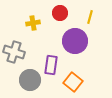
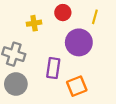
gray circle: (30, 80) -> (16, 84), moved
orange square: (73, 82) -> (77, 86), turned 30

